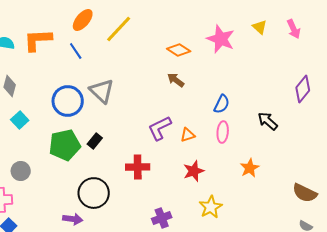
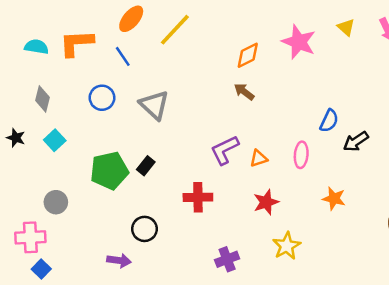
orange diamond: (179, 50) -> (248, 55), turned -60
blue circle: (68, 101) -> (102, 98), moved, size x0.7
blue semicircle: (222, 104) -> (329, 121), moved
black arrow: (268, 121) -> (356, 141), turned -75
orange star: (250, 168) -> (334, 199), turned -30
black circle: (94, 193) -> (145, 229), size x0.7

